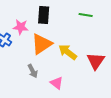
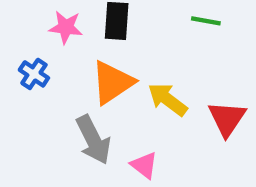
pink star: (21, 27) -> (66, 27), moved
gray arrow: (33, 71) -> (93, 140), size x1.6

